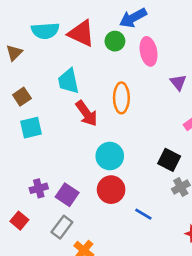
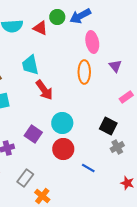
red triangle: (81, 33) -> (40, 28), size x0.7
green circle: (115, 41) -> (57, 17), moved
orange ellipse: (121, 98) -> (84, 72), moved
purple square: (67, 195) -> (33, 134), moved

